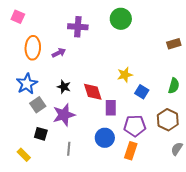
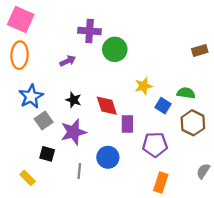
pink square: (18, 17) -> (21, 20), size x1.6
green circle: (121, 19) -> (115, 49), moved
orange ellipse: (33, 48) -> (20, 55), moved
green semicircle: (174, 86) -> (186, 93), moved, turned -98
brown hexagon: (168, 120) -> (193, 123), moved
blue circle: (105, 138) -> (108, 157), moved
orange rectangle: (131, 151) -> (161, 183), moved

